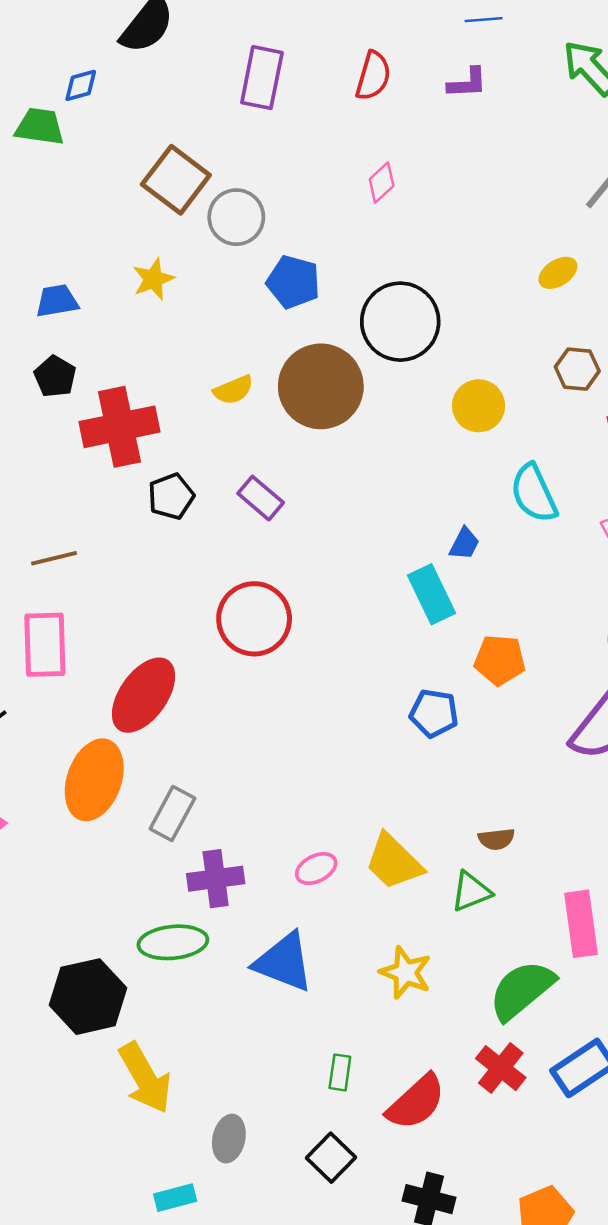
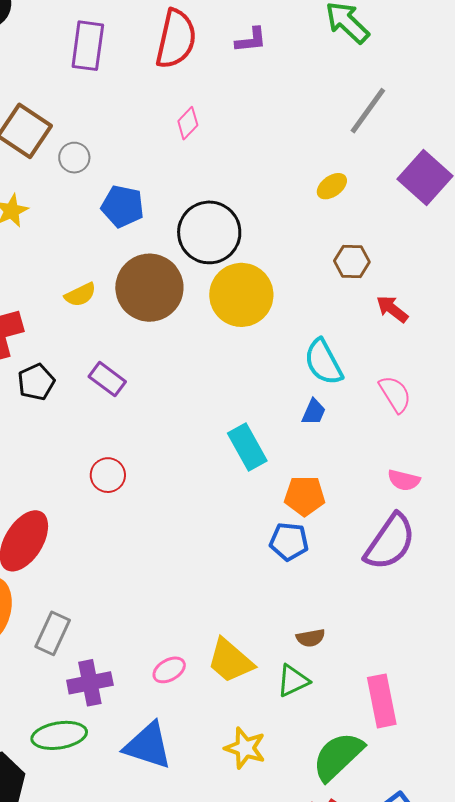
red semicircle: (373, 76) -> (176, 39), size x1.5
gray circle: (236, 217) -> (74, 158), size x0.7
yellow circle: (478, 406) -> (241, 295), moved, size x1.5
blue trapezoid: (464, 544) -> (314, 412), moved
red circle: (254, 619) -> (108, 475), size x0.6
blue pentagon: (434, 713) -> (289, 542), moved

